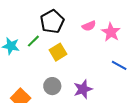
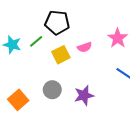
black pentagon: (52, 22) -> (57, 22), turned 30
pink semicircle: (89, 26) -> (85, 47), moved

